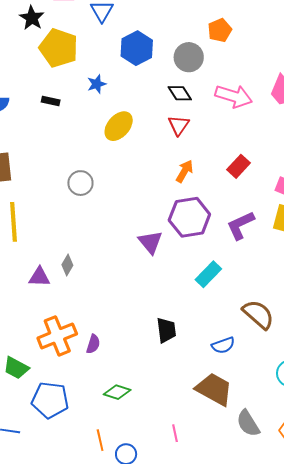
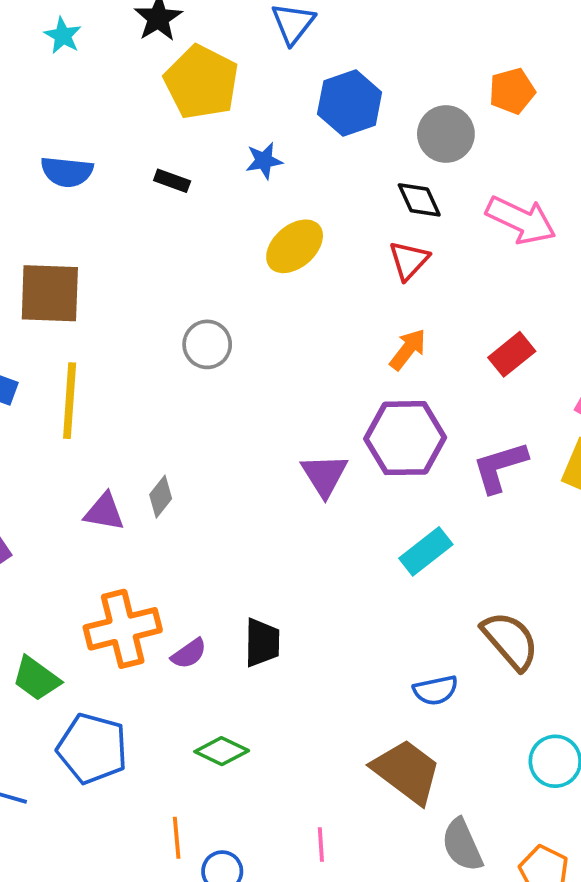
black trapezoid: (166, 330) -> (262, 643), moved
purple semicircle: (93, 344) -> (189, 654), turned 30

